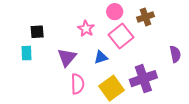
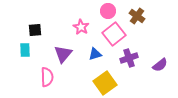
brown cross: (145, 17) -> (137, 16), turned -35
purple semicircle: (175, 54) -> (160, 65), moved, turned 63
purple cross: (143, 79) -> (129, 58), moved, size x0.7
pink semicircle: (78, 84) -> (47, 77), moved

